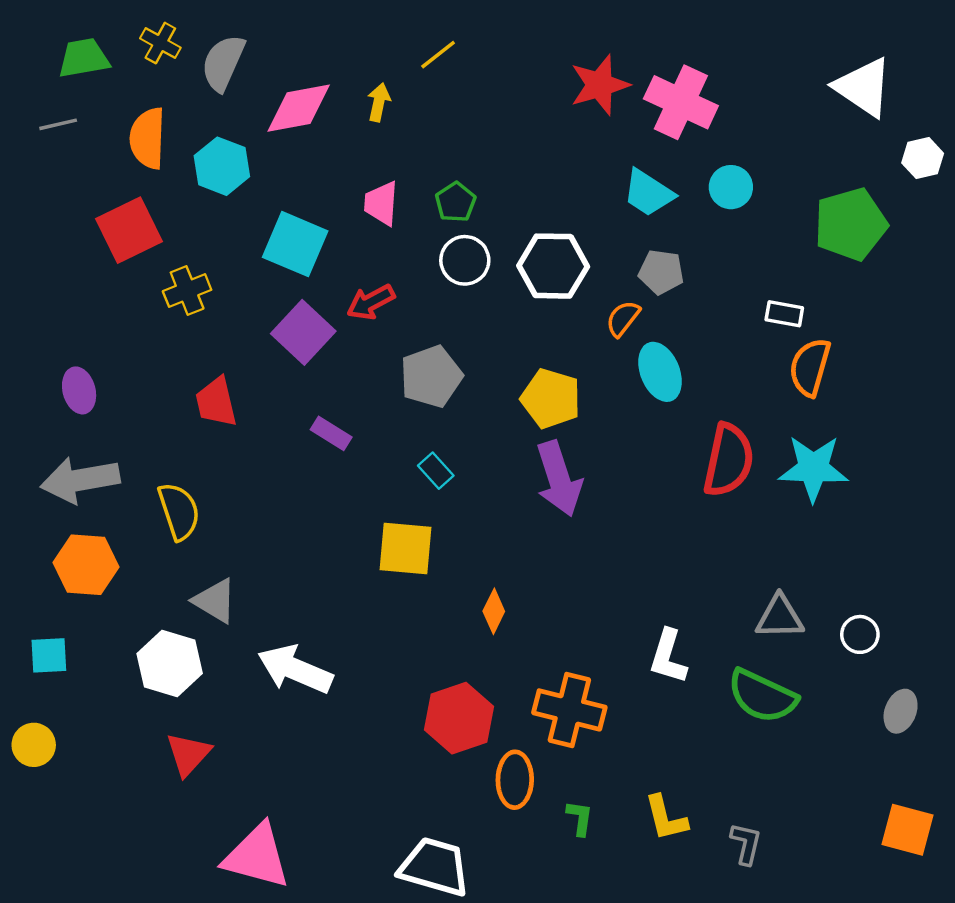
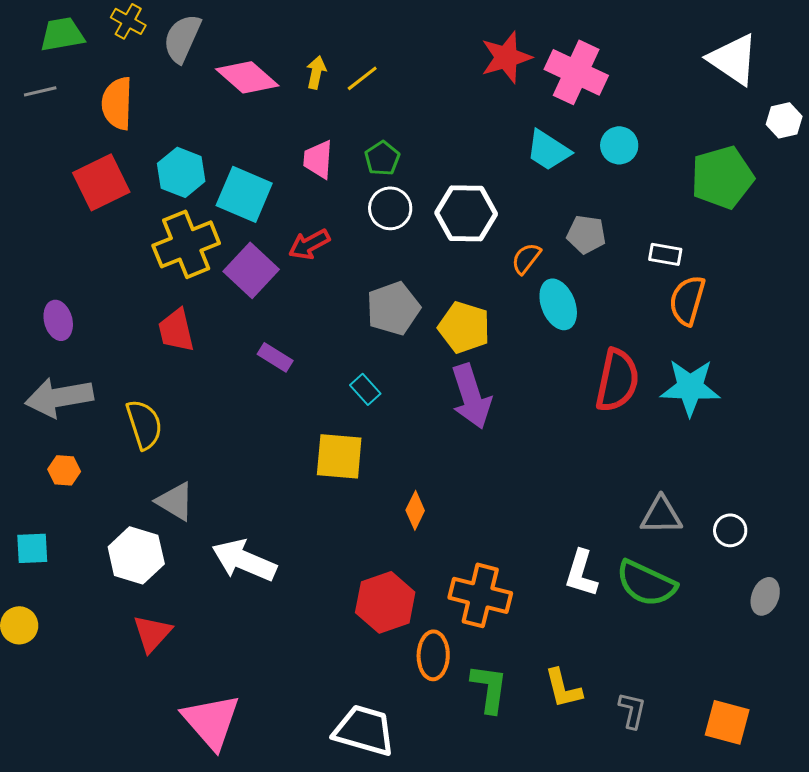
yellow line: (438, 55) -> (362, 78), moved
pink diamond: (299, 108) -> (247, 77), turned 52
cyan hexagon: (222, 166) -> (181, 172), moved
gray pentagon: (661, 272) -> (586, 234), moved
yellow cross: (187, 291) -> (186, 244), moved, size x1.6
gray pentagon: (431, 376) -> (393, 308), moved
orange hexagon: (86, 565) -> (64, 470), size x0.6
white L-shape: (668, 657) -> (581, 573), moved
green L-shape: (580, 818) -> (489, 688), size x1.6
orange square: (908, 830) -> (727, 722), moved
pink triangle: (257, 856) -> (211, 721), turned 34

